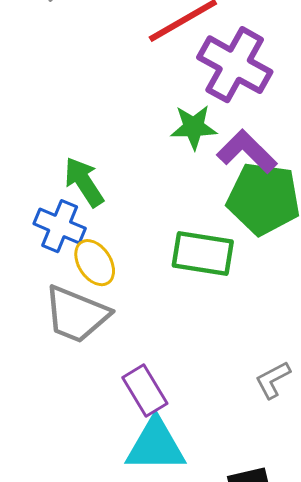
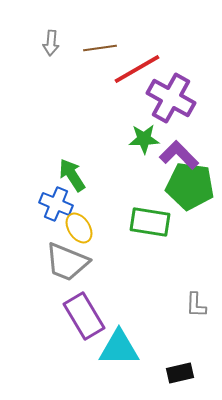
gray L-shape: (273, 380) -> (196, 305), turned -60
purple rectangle: (145, 391) -> (84, 316), moved, size x1.4

